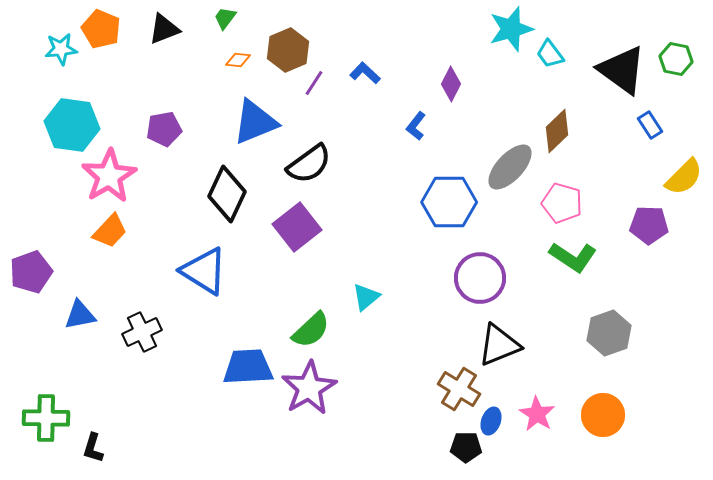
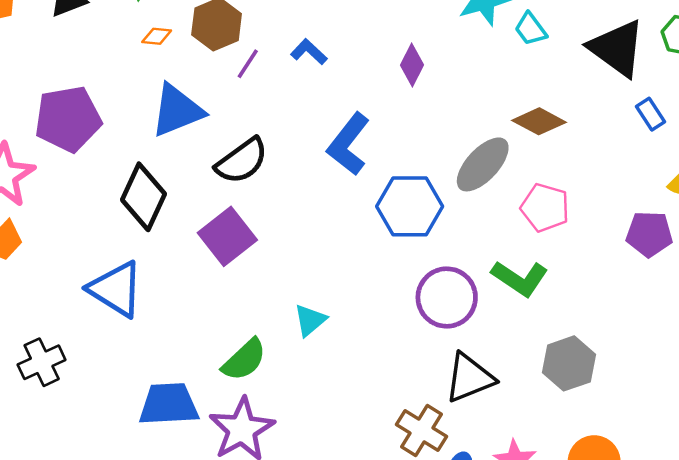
blue L-shape: (416, 126) -> (348, 144), moved, size x1.8
purple pentagon: (164, 129) -> (68, 119), size x1.6
brown diamond: (557, 131) -> (539, 121), turned 72
green L-shape: (573, 257) -> (520, 278), moved
gray hexagon: (609, 333) -> (569, 363), moved

